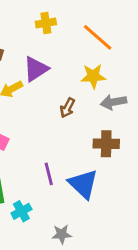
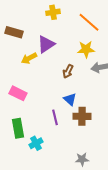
brown cross: (106, 144) -> (82, 116), moved
blue triangle: (83, 184) -> (70, 99), moved, size x0.6
gray star: (62, 234) -> (82, 159), moved

